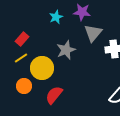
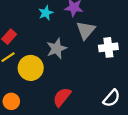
orange circle: (24, 86) -> (11, 101), moved
red semicircle: (54, 95) -> (62, 97), moved

